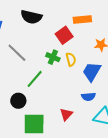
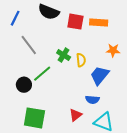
red square: (64, 35) -> (75, 22), moved, turned 36
black circle: (18, 101) -> (24, 85), moved
red triangle: (66, 114) -> (76, 115), moved

